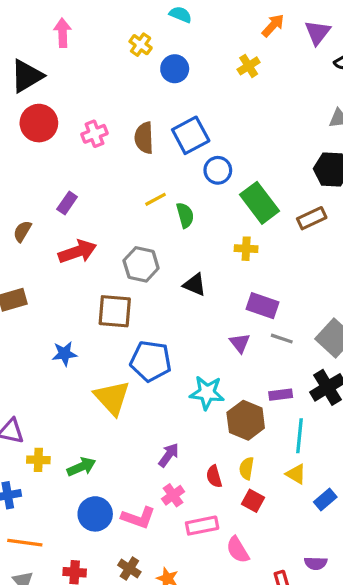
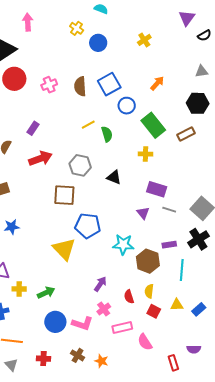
orange arrow: (273, 25) -> (157, 83), moved
blue star: (65, 354) -> (12, 227), moved
yellow triangle: (296, 474) -> (177, 305), moved, turned -32

